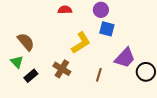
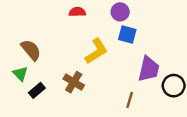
purple trapezoid: (125, 58) -> (149, 69), turned -30
brown line: (99, 75) -> (130, 100), moved

